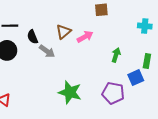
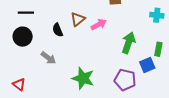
black semicircle: (33, 37) -> (58, 30), moved
gray arrow: (47, 51) -> (48, 58), moved
green arrow: (116, 55) -> (128, 43), size x1.5

